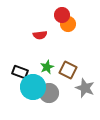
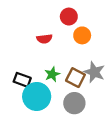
orange circle: (68, 24) -> (82, 35), moved
gray star: (85, 88) -> (94, 72), moved
gray circle: (49, 93) -> (74, 103), moved

